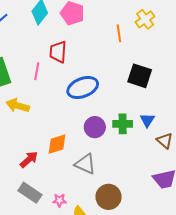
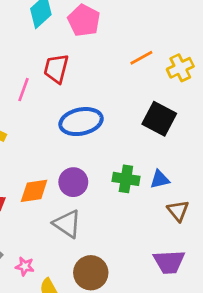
yellow cross: (145, 19) -> (180, 68), moved
orange line: (119, 33) -> (141, 58), turned 60
blue triangle: (147, 120) -> (160, 179), turned 35
purple circle: (95, 127) -> (73, 182), moved

